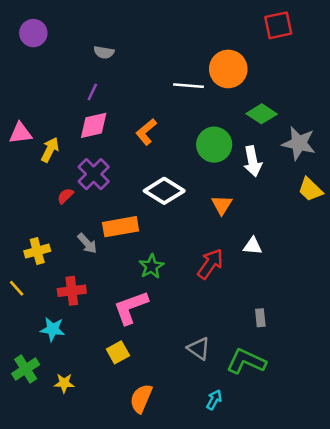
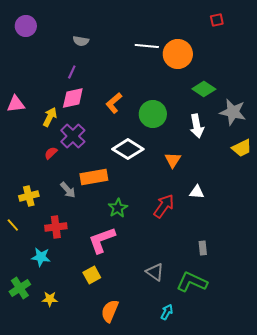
red square: (278, 25) -> (217, 20), size x0.6
white line: (188, 86) -> (147, 46), moved
green circle: (214, 145) -> (153, 114), moved
yellow arrow: (50, 150) -> (50, 117), moved
yellow trapezoid: (310, 189) -> (242, 148), turned -70

